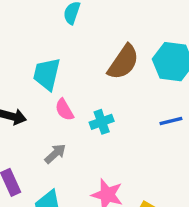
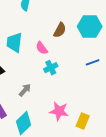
brown semicircle: (123, 62) -> (60, 30), size x0.7
pink semicircle: (64, 110) -> (42, 48), moved

